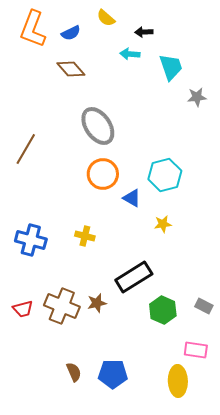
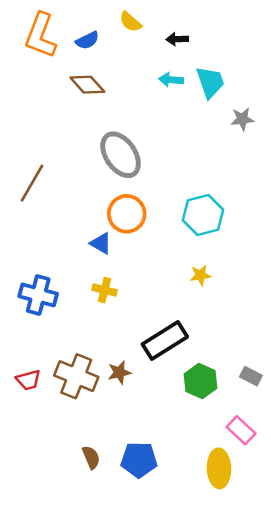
cyan arrow: (130, 54) -> (171, 80), moved
blue triangle: (132, 198) -> (101, 243), moved
pink rectangle: (196, 350) -> (241, 430), turned 35

